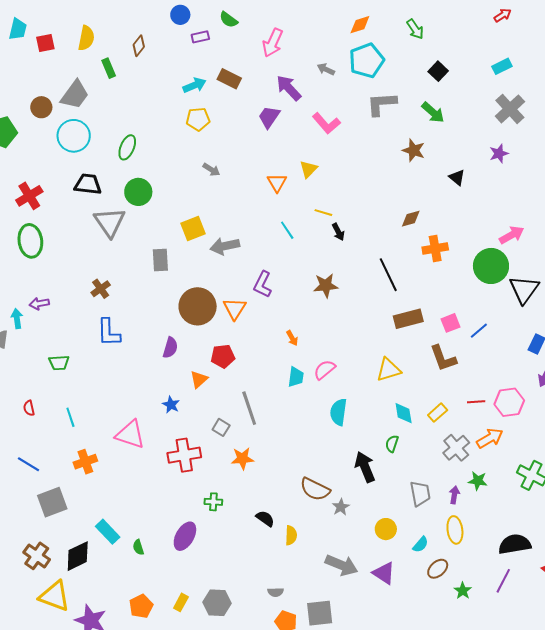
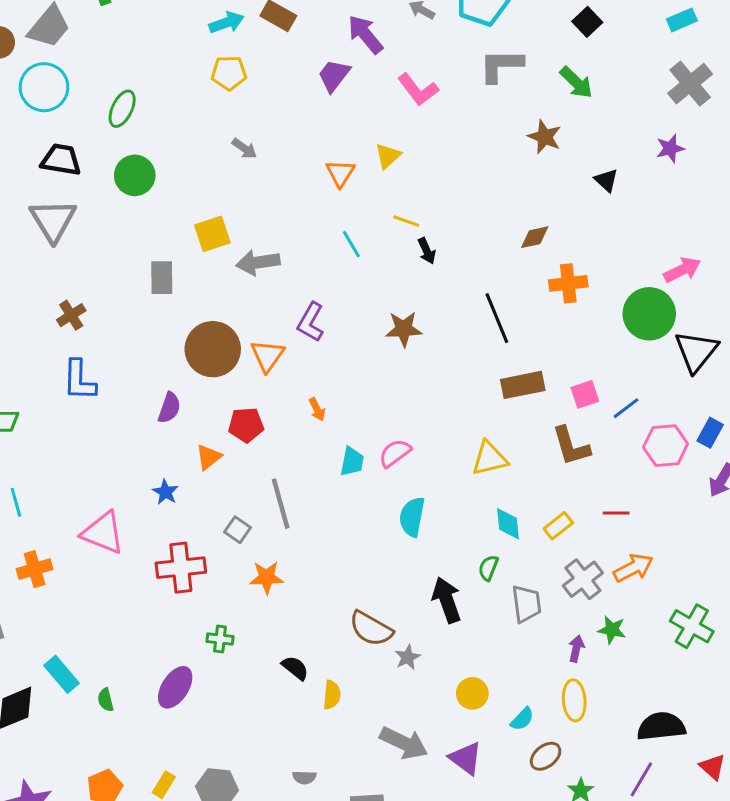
gray triangle: (110, 222) -> (53, 220), moved
orange arrow: (292, 338) -> (317, 409), moved
pink hexagon: (509, 402) -> (666, 446), moved
gray trapezoid: (420, 493) -> (526, 604), moved

